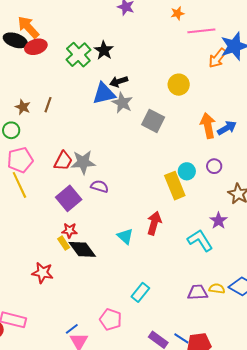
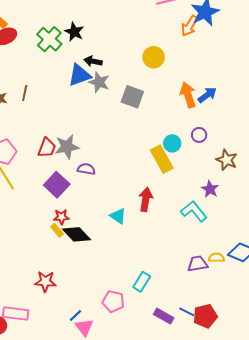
black arrow: (119, 81) -> (93, 61), turned 36
red star: (43, 273) -> (45, 282), moved
cyan rectangle: (140, 292) -> (142, 282), moved

